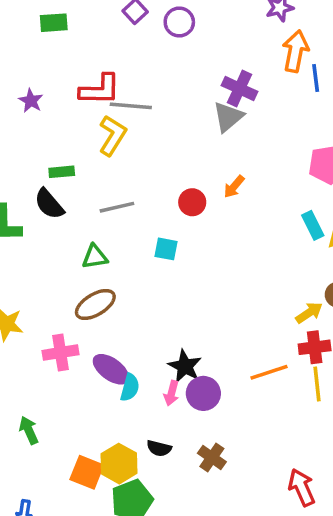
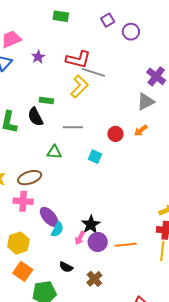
gray triangle: (228, 117) -> (146, 102), moved
brown ellipse: (95, 304) -> (30, 178), moved
orange line: (269, 372) -> (126, 245), moved
yellow hexagon: (119, 464) -> (18, 243), moved

